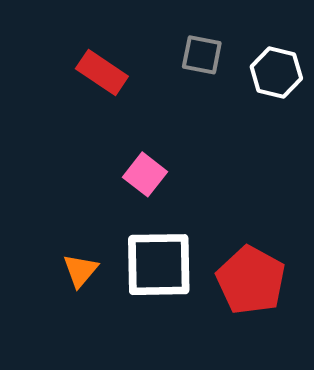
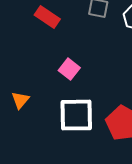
orange triangle: (80, 270) -> (20, 100), moved

